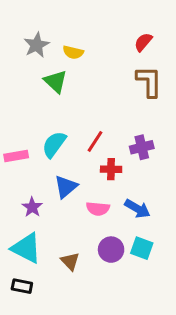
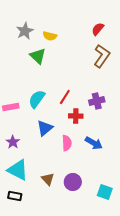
brown L-shape: (149, 82) -> (102, 56), turned 35
purple star: (32, 207) -> (13, 142), moved
pink semicircle: (98, 209) -> (67, 143), turned -98
cyan square: (142, 248) -> (105, 192), moved
purple circle: (111, 250) -> (73, 182), moved

